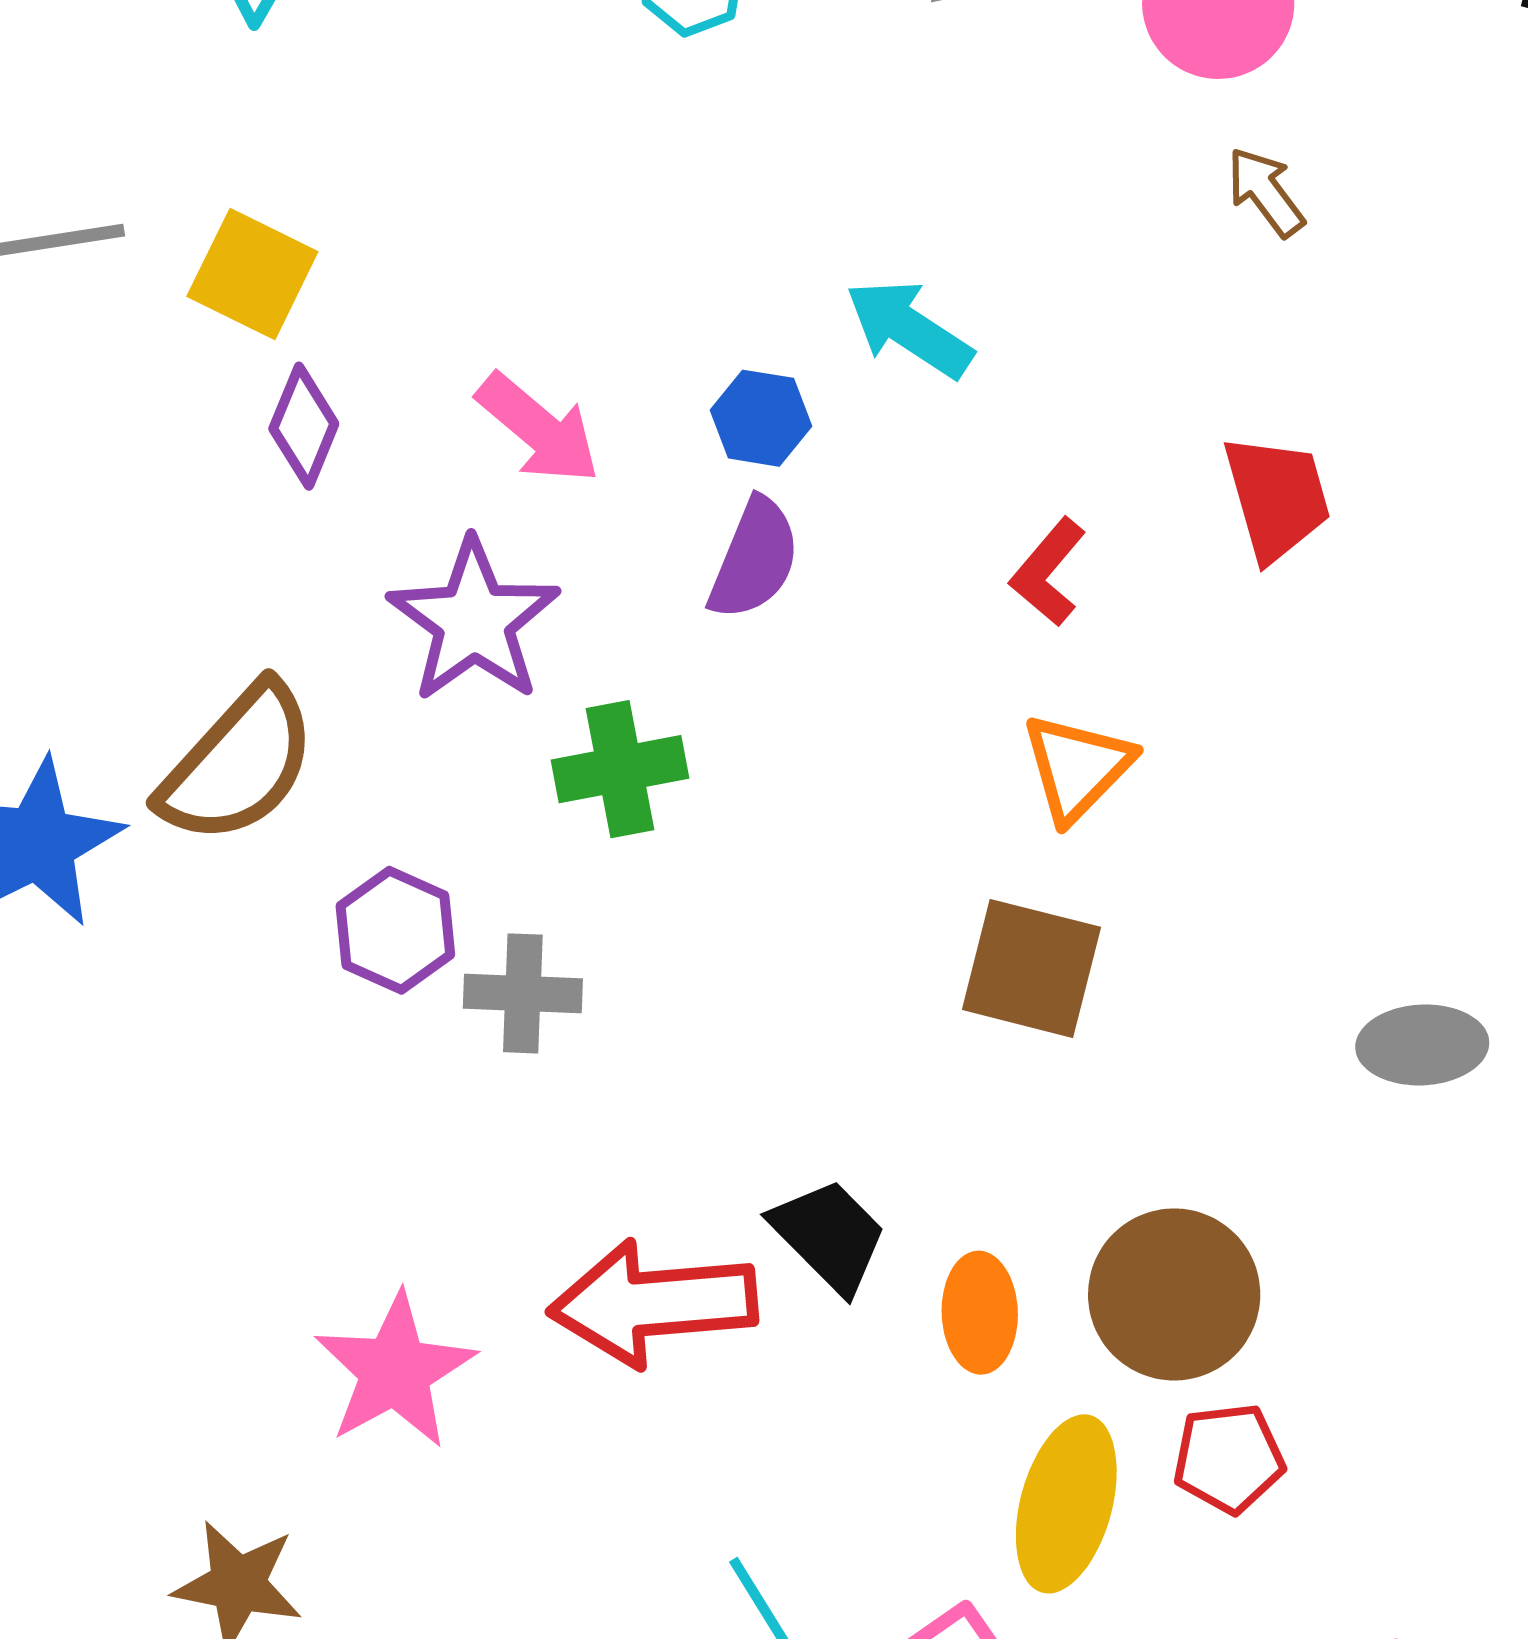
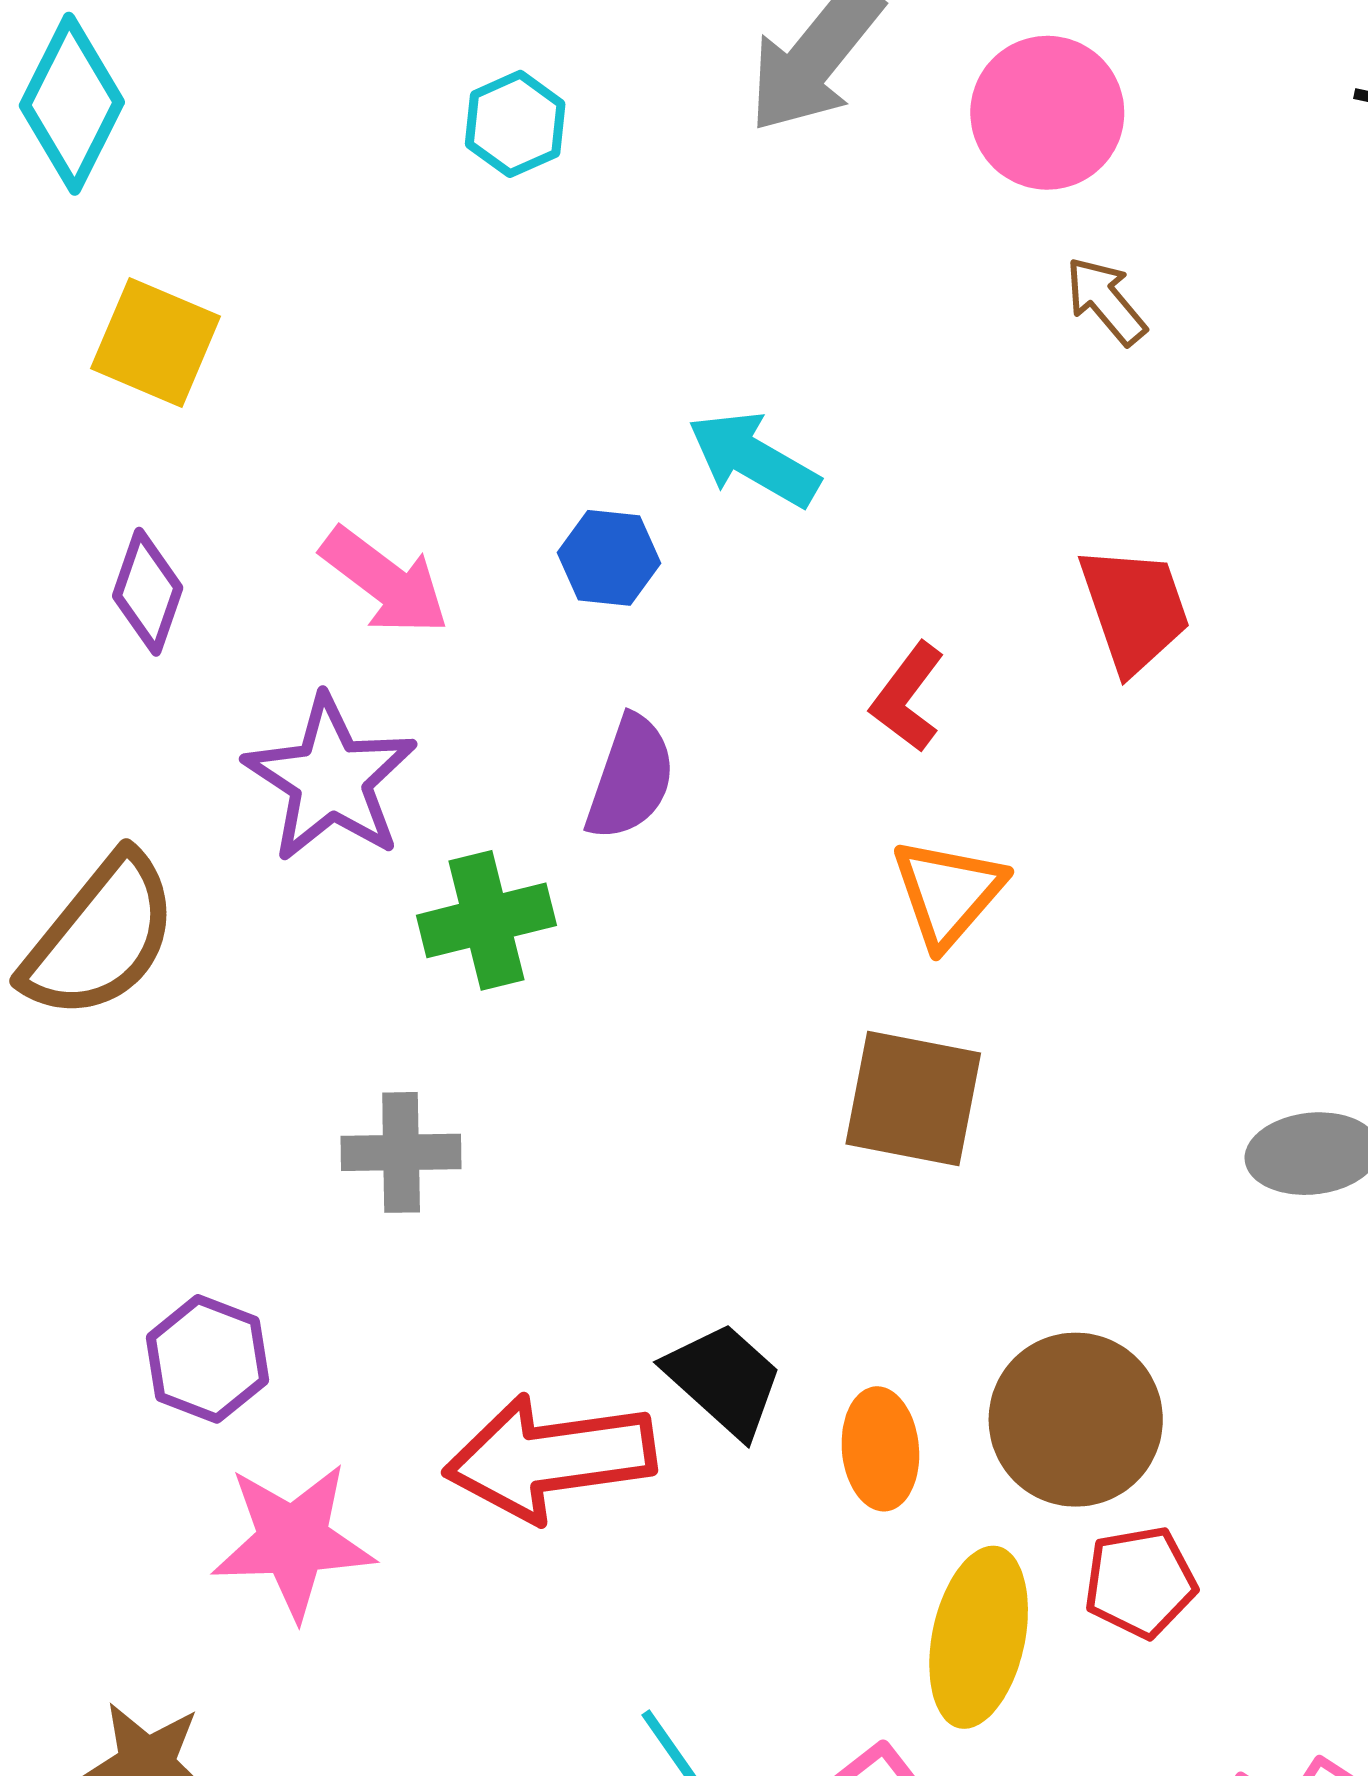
yellow square: (252, 274) -> (156, 342), moved
purple semicircle: (754, 559) -> (631, 778), moved
purple hexagon: (395, 930) -> (207, 1359), moved
pink star: (395, 1371) -> (293, 1541), turned 30

